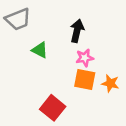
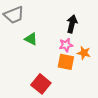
black arrow: (77, 31) -> (72, 24), moved
orange star: (110, 83) -> (84, 53), moved

